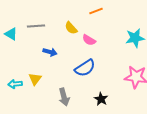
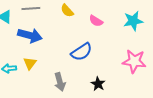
pink semicircle: (89, 40) -> (96, 21), moved
blue arrow: (50, 52) -> (30, 35), moved, size x1.6

